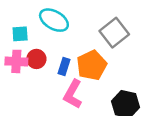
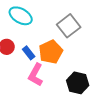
blue rectangle: (64, 67) -> (29, 53), turned -56

